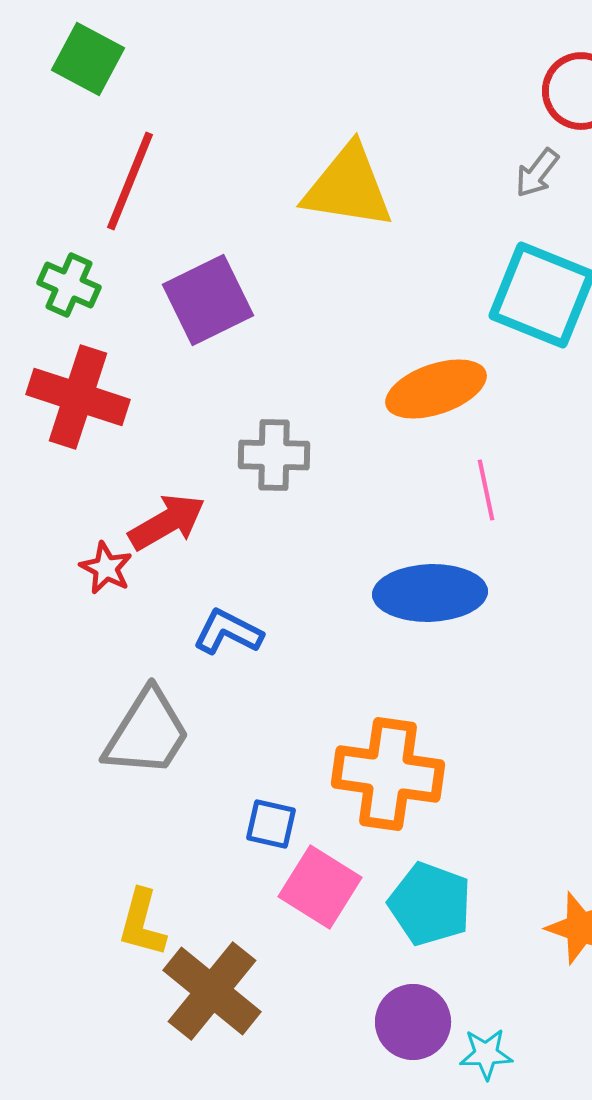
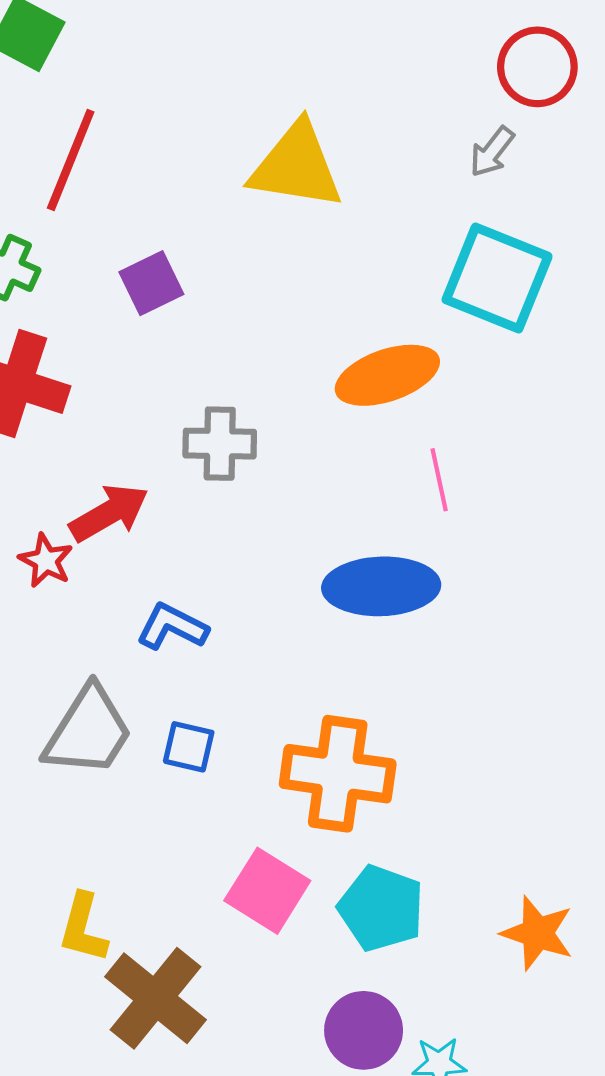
purple square: (208, 300) -> (151, 283), size x0.7
blue square: (271, 824) -> (189, 747), moved

